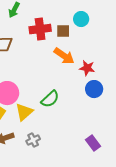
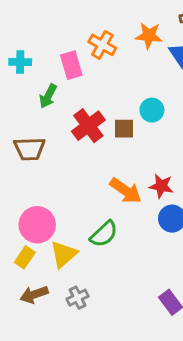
red cross: (40, 29) -> (88, 126), turned -30
orange arrow: (64, 56) -> (126, 191), moved

